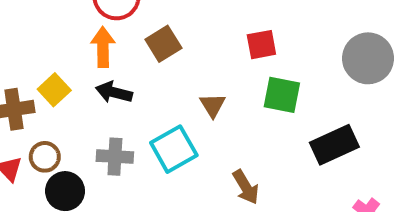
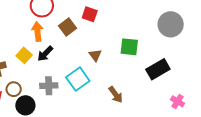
red square: (261, 45) -> (90, 14), moved, turned 35
yellow square: (54, 90) -> (24, 55), moved
black arrow: (114, 92) -> (45, 54), turned -54

